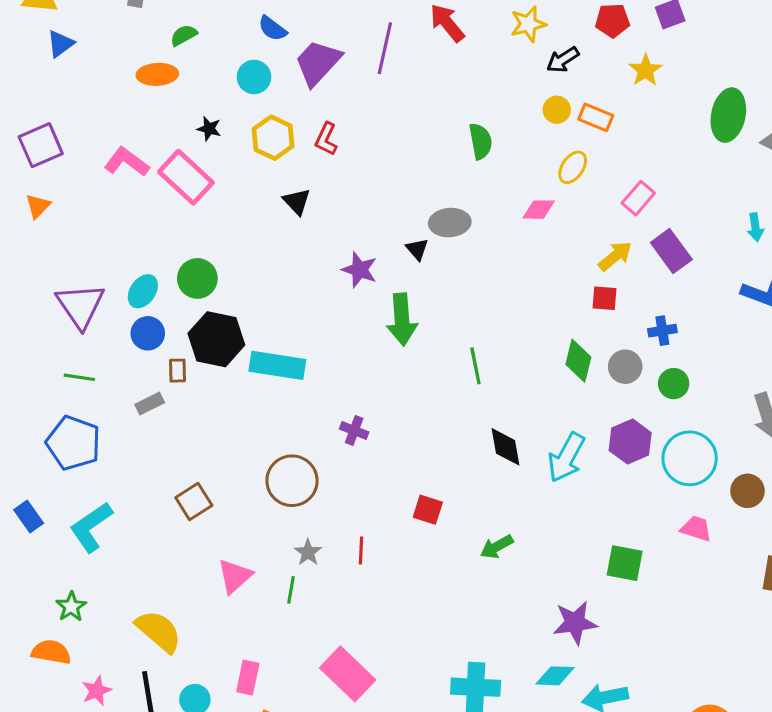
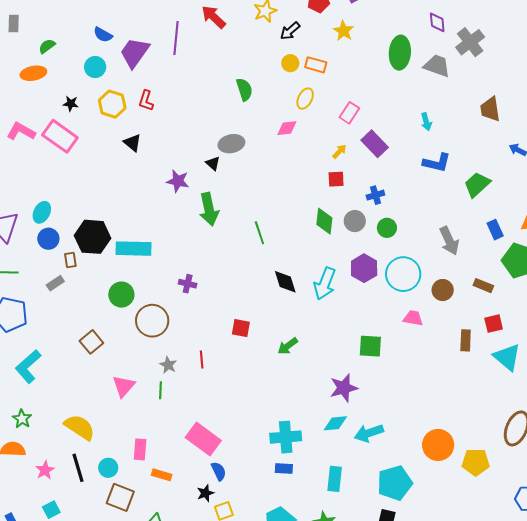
yellow arrow: (615, 256) -> (339, 151), size x0.7
green circle: (197, 278) -> (121, 295), moved

